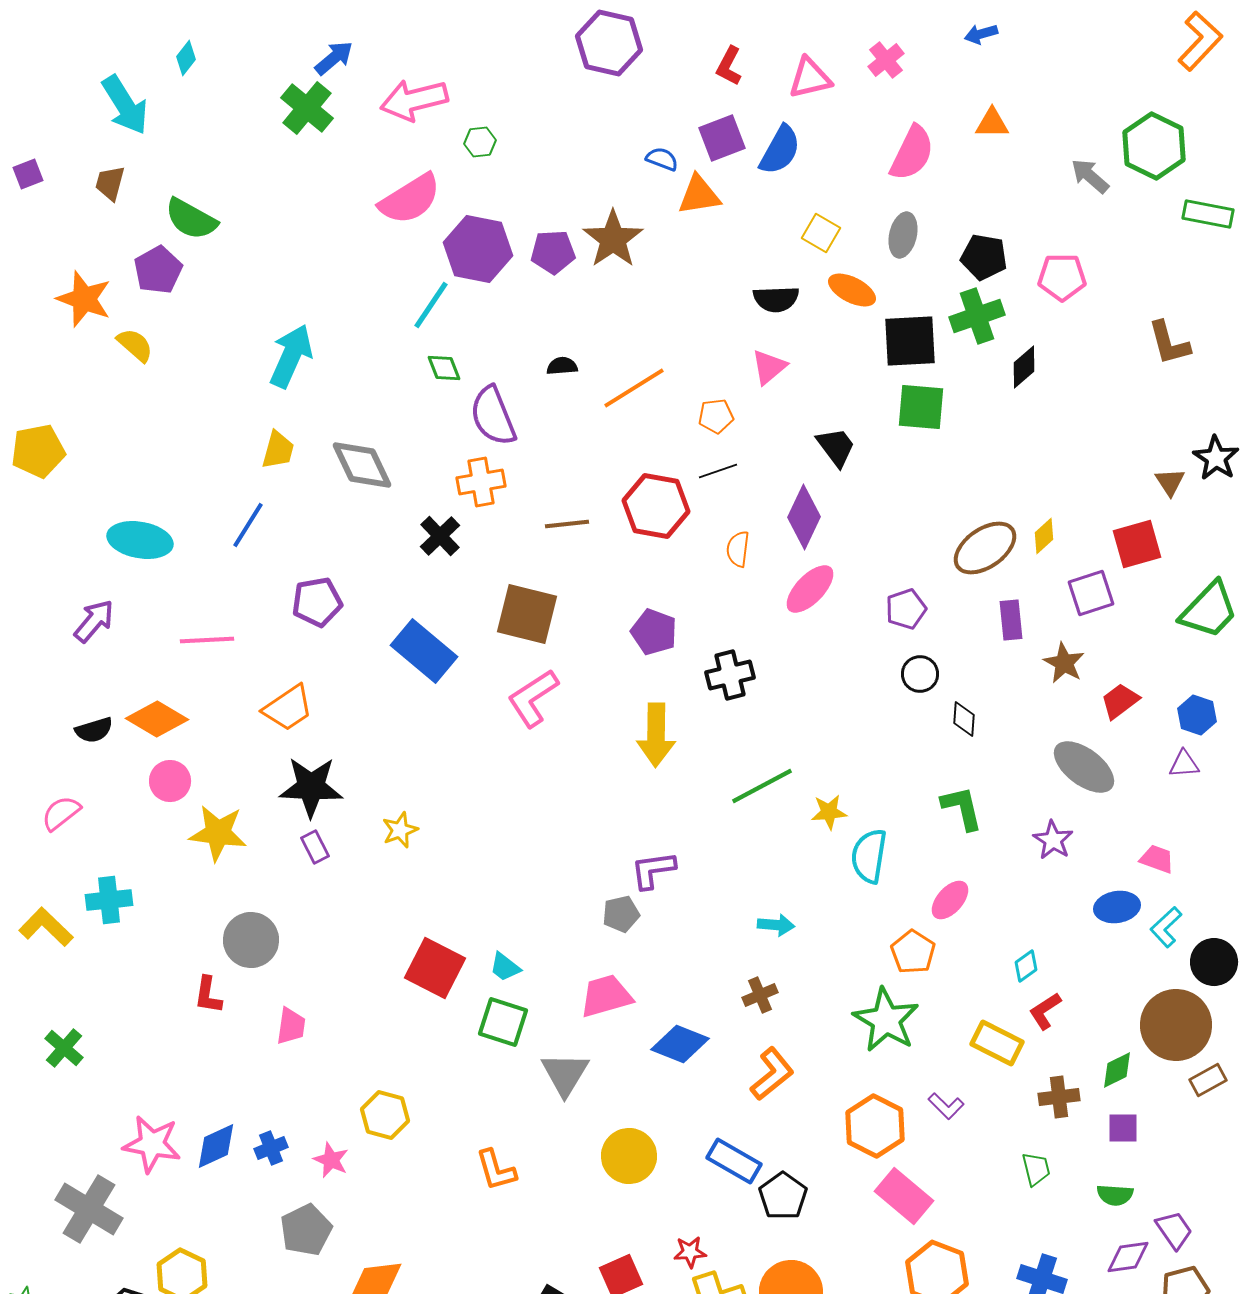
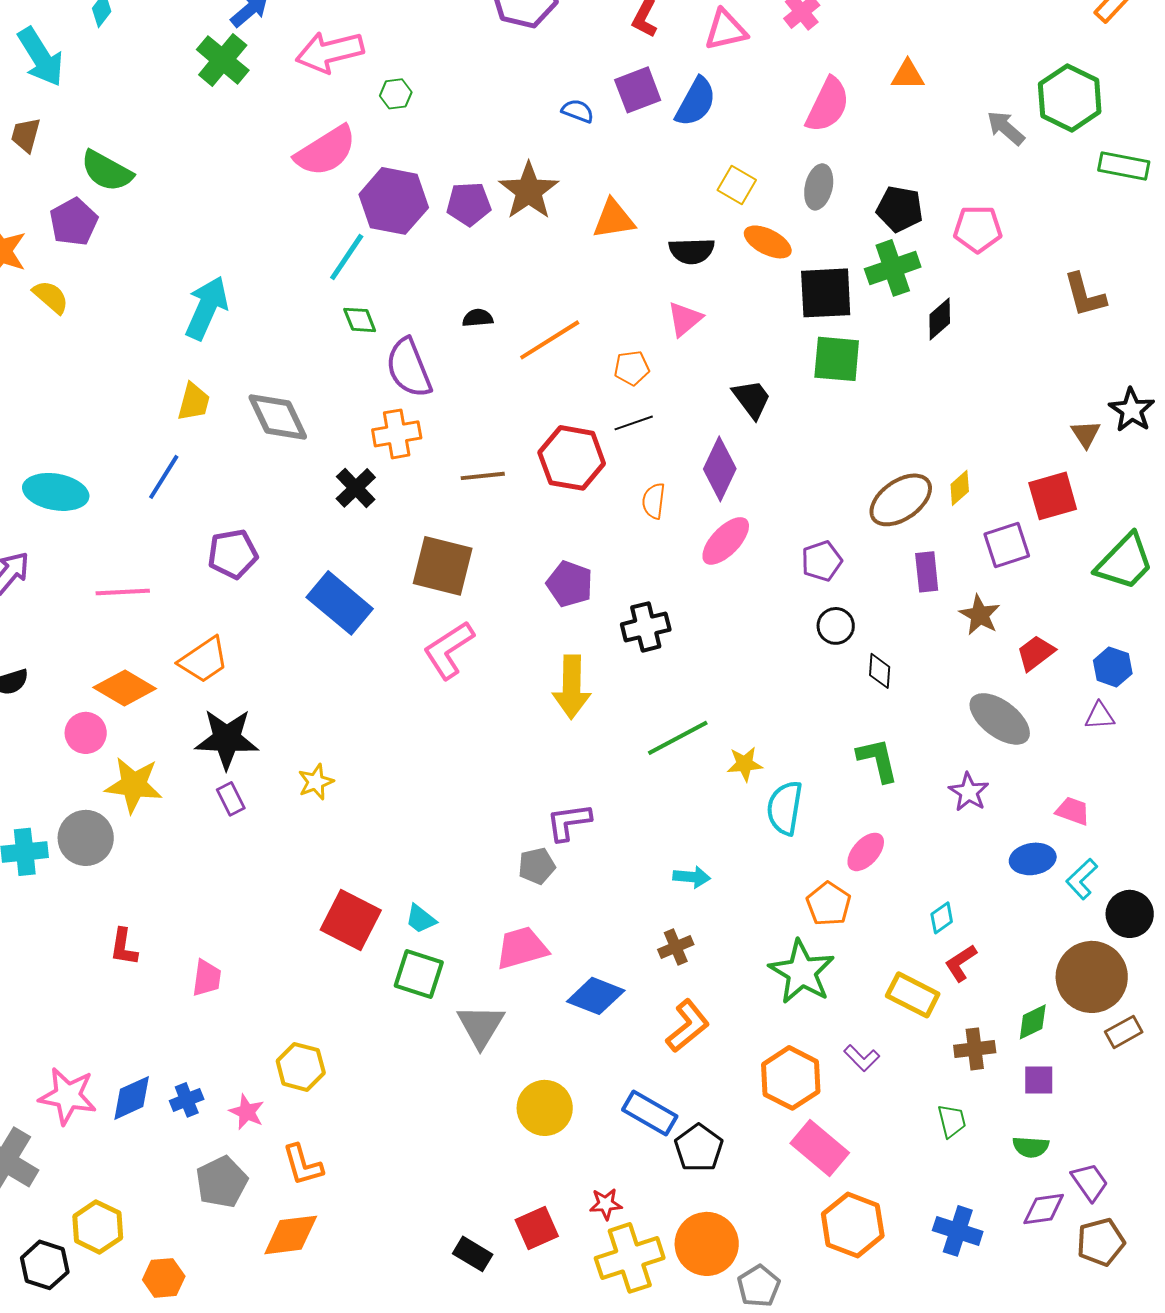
orange triangle: (699, 195) -> (614, 219), moved
orange diamond: (157, 719) -> (125, 688), moved
gray circle: (251, 940) -> (86, 838), moved
orange L-shape: (496, 1170) -> (303, 1165), moved

